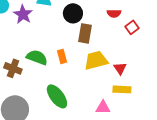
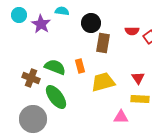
red semicircle: (114, 13) -> (132, 31), moved
yellow trapezoid: (96, 60) -> (103, 82), moved
green ellipse: (57, 96) -> (56, 97), moved

